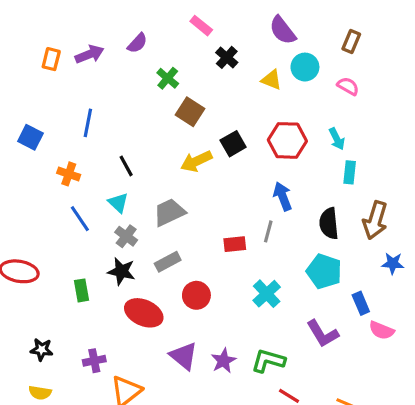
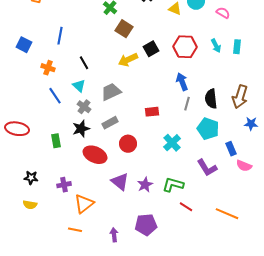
cyan rectangle: (350, 172) -> (237, 47), moved
gray line: (268, 231) -> (187, 104), moved
black star: (121, 271) -> (81, 129), turned -30

